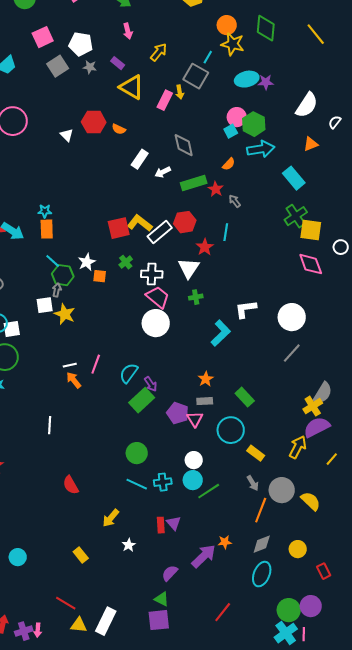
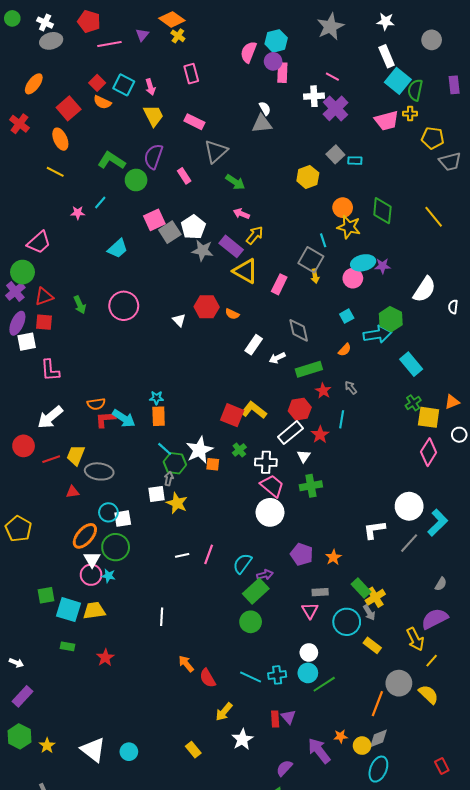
pink arrow: (128, 31) -> (241, 214), turned 126
white pentagon: (81, 44) -> (193, 227), turned 30
yellow arrow: (159, 52) -> (255, 235), moved
cyan line: (208, 57) -> (323, 240), turned -48
purple rectangle: (118, 63) -> (231, 246), size x1.6
gray square: (58, 66) -> (170, 232), moved
gray star: (90, 67) -> (202, 251), size x1.5
yellow arrow: (180, 92) -> (315, 276), moved
pink circle: (237, 117) -> (353, 278), moved
white semicircle: (335, 122) -> (453, 307), turned -32
green hexagon: (254, 124) -> (391, 319), moved
orange triangle: (311, 144) -> (452, 402), moved
red star: (216, 189) -> (323, 391), moved
green cross: (296, 216) -> (413, 403), size x0.7
red square: (119, 228) -> (232, 415), turned 35
white rectangle: (160, 232) -> (290, 433), moved
white star: (87, 262) -> (199, 450), size x1.5
pink diamond: (311, 264) -> (429, 452), turned 52
white triangle: (189, 268) -> (304, 456), size x0.6
green cross: (196, 297) -> (311, 486), size x1.5
white L-shape: (246, 309) -> (374, 530), moved
cyan L-shape: (221, 333) -> (438, 523), moved
orange star: (206, 379) -> (333, 557), moved
orange arrow: (74, 380) -> (186, 664), moved
purple arrow: (151, 384) -> (265, 575), turned -70
gray semicircle: (323, 393) -> (441, 584), size x0.6
yellow cross: (313, 406) -> (375, 597), moved
purple pentagon: (178, 413) -> (302, 554), moved
yellow arrow: (298, 447) -> (415, 639), turned 125
green circle: (137, 453) -> (251, 622), moved
yellow line: (332, 459) -> (432, 661), moved
gray arrow: (253, 483) -> (369, 613), moved
red semicircle: (71, 485) -> (208, 678), moved
white star: (129, 545) -> (242, 739), size x1.5
yellow circle: (298, 549) -> (362, 746), moved
purple arrow: (204, 556) -> (319, 751), turned -84

